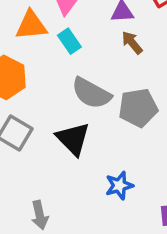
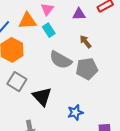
brown arrow: (132, 43) -> (85, 42), moved
black triangle: (73, 139) -> (42, 97), moved

